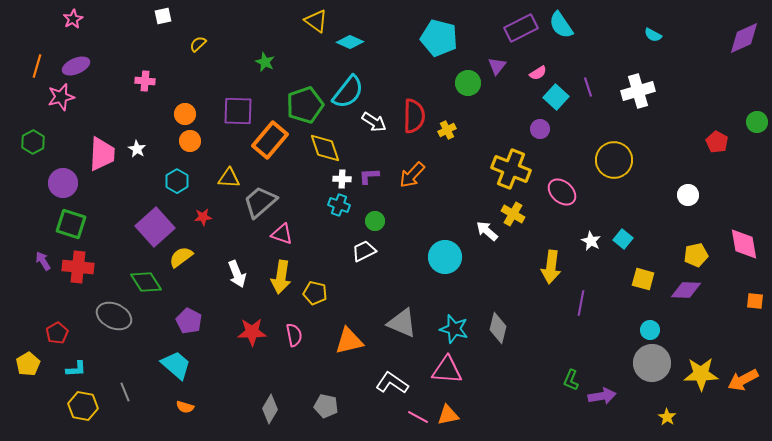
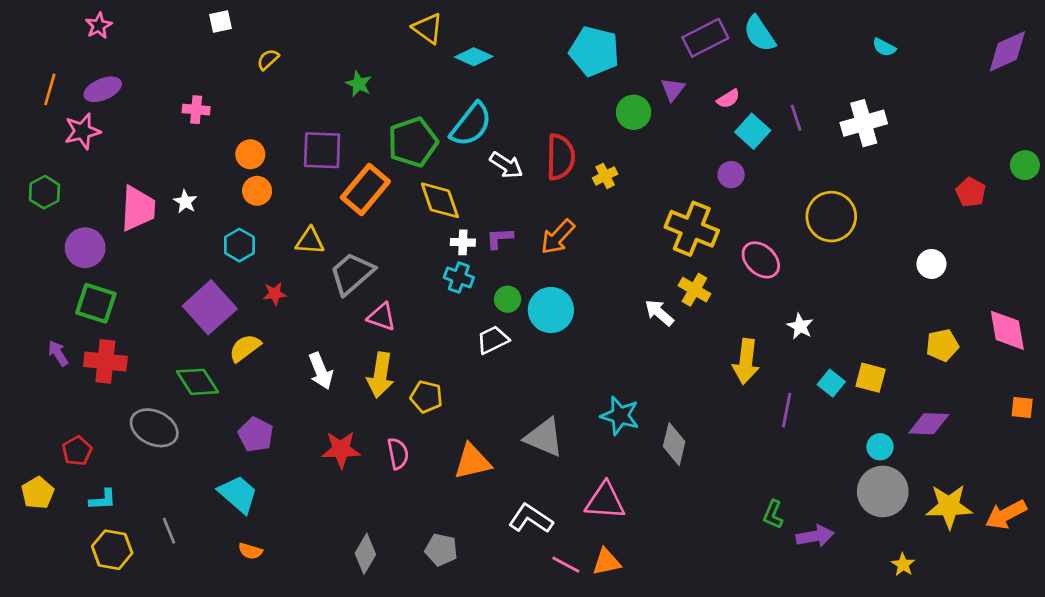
cyan square: (623, 239) -> (831, 383), moved
cyan circle: (445, 257) -> (551, 310), moved
purple diamond: (686, 290) -> (929, 424), moved
cyan star: (454, 329) -> (620, 416), moved

